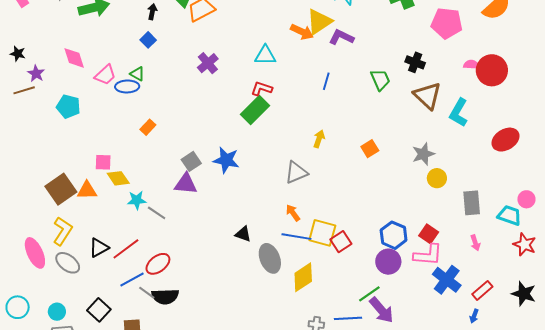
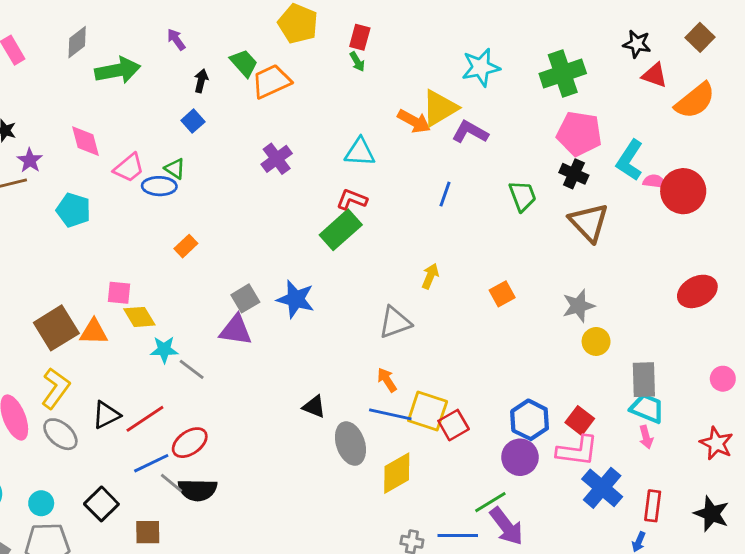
pink pentagon: (447, 23) -> (579, 134), moved
cyan L-shape: (459, 113) -> (630, 160), moved
cyan trapezoid: (510, 215) -> (647, 408), moved
red rectangle: (482, 290) -> (653, 506), turned -45

